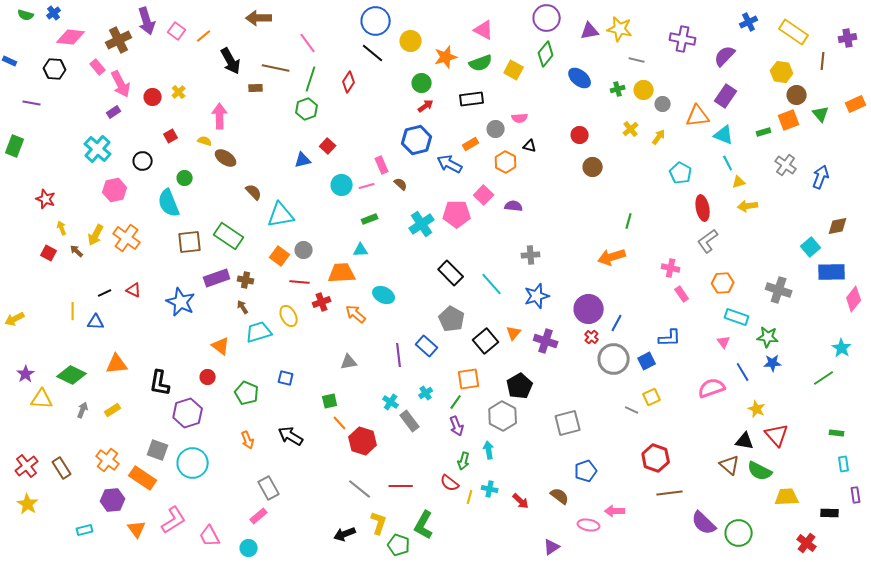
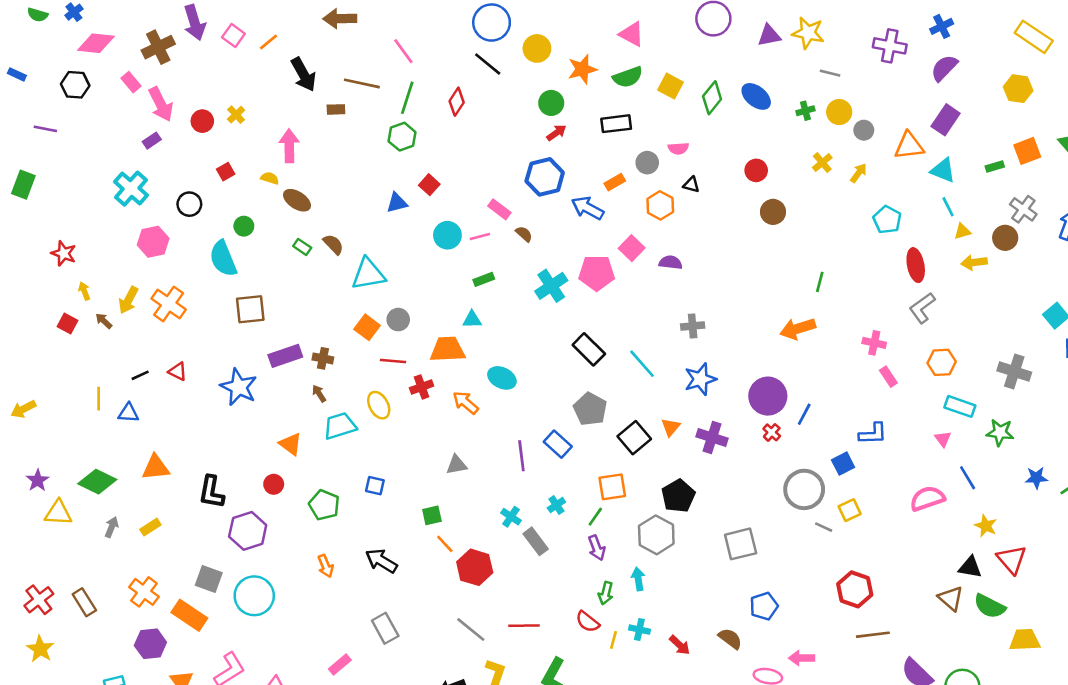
blue cross: (749, 22) -> (942, 26), moved
green diamond: (546, 54) -> (712, 98), moved
brown circle: (797, 95) -> (1005, 238), moved
pink rectangle: (382, 165) -> (499, 209), turned -30
green rectangle: (229, 236) -> (302, 247), moved, size x0.5
gray circle: (614, 359) -> (804, 489), moved
blue star: (773, 363) -> (1036, 478), moved
gray rectangle: (269, 488) -> (385, 628), moved

